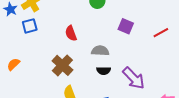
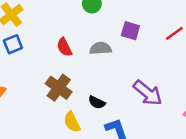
gray semicircle: (100, 51) -> (101, 48), moved
black semicircle: (104, 71) -> (97, 102), moved, turned 32

